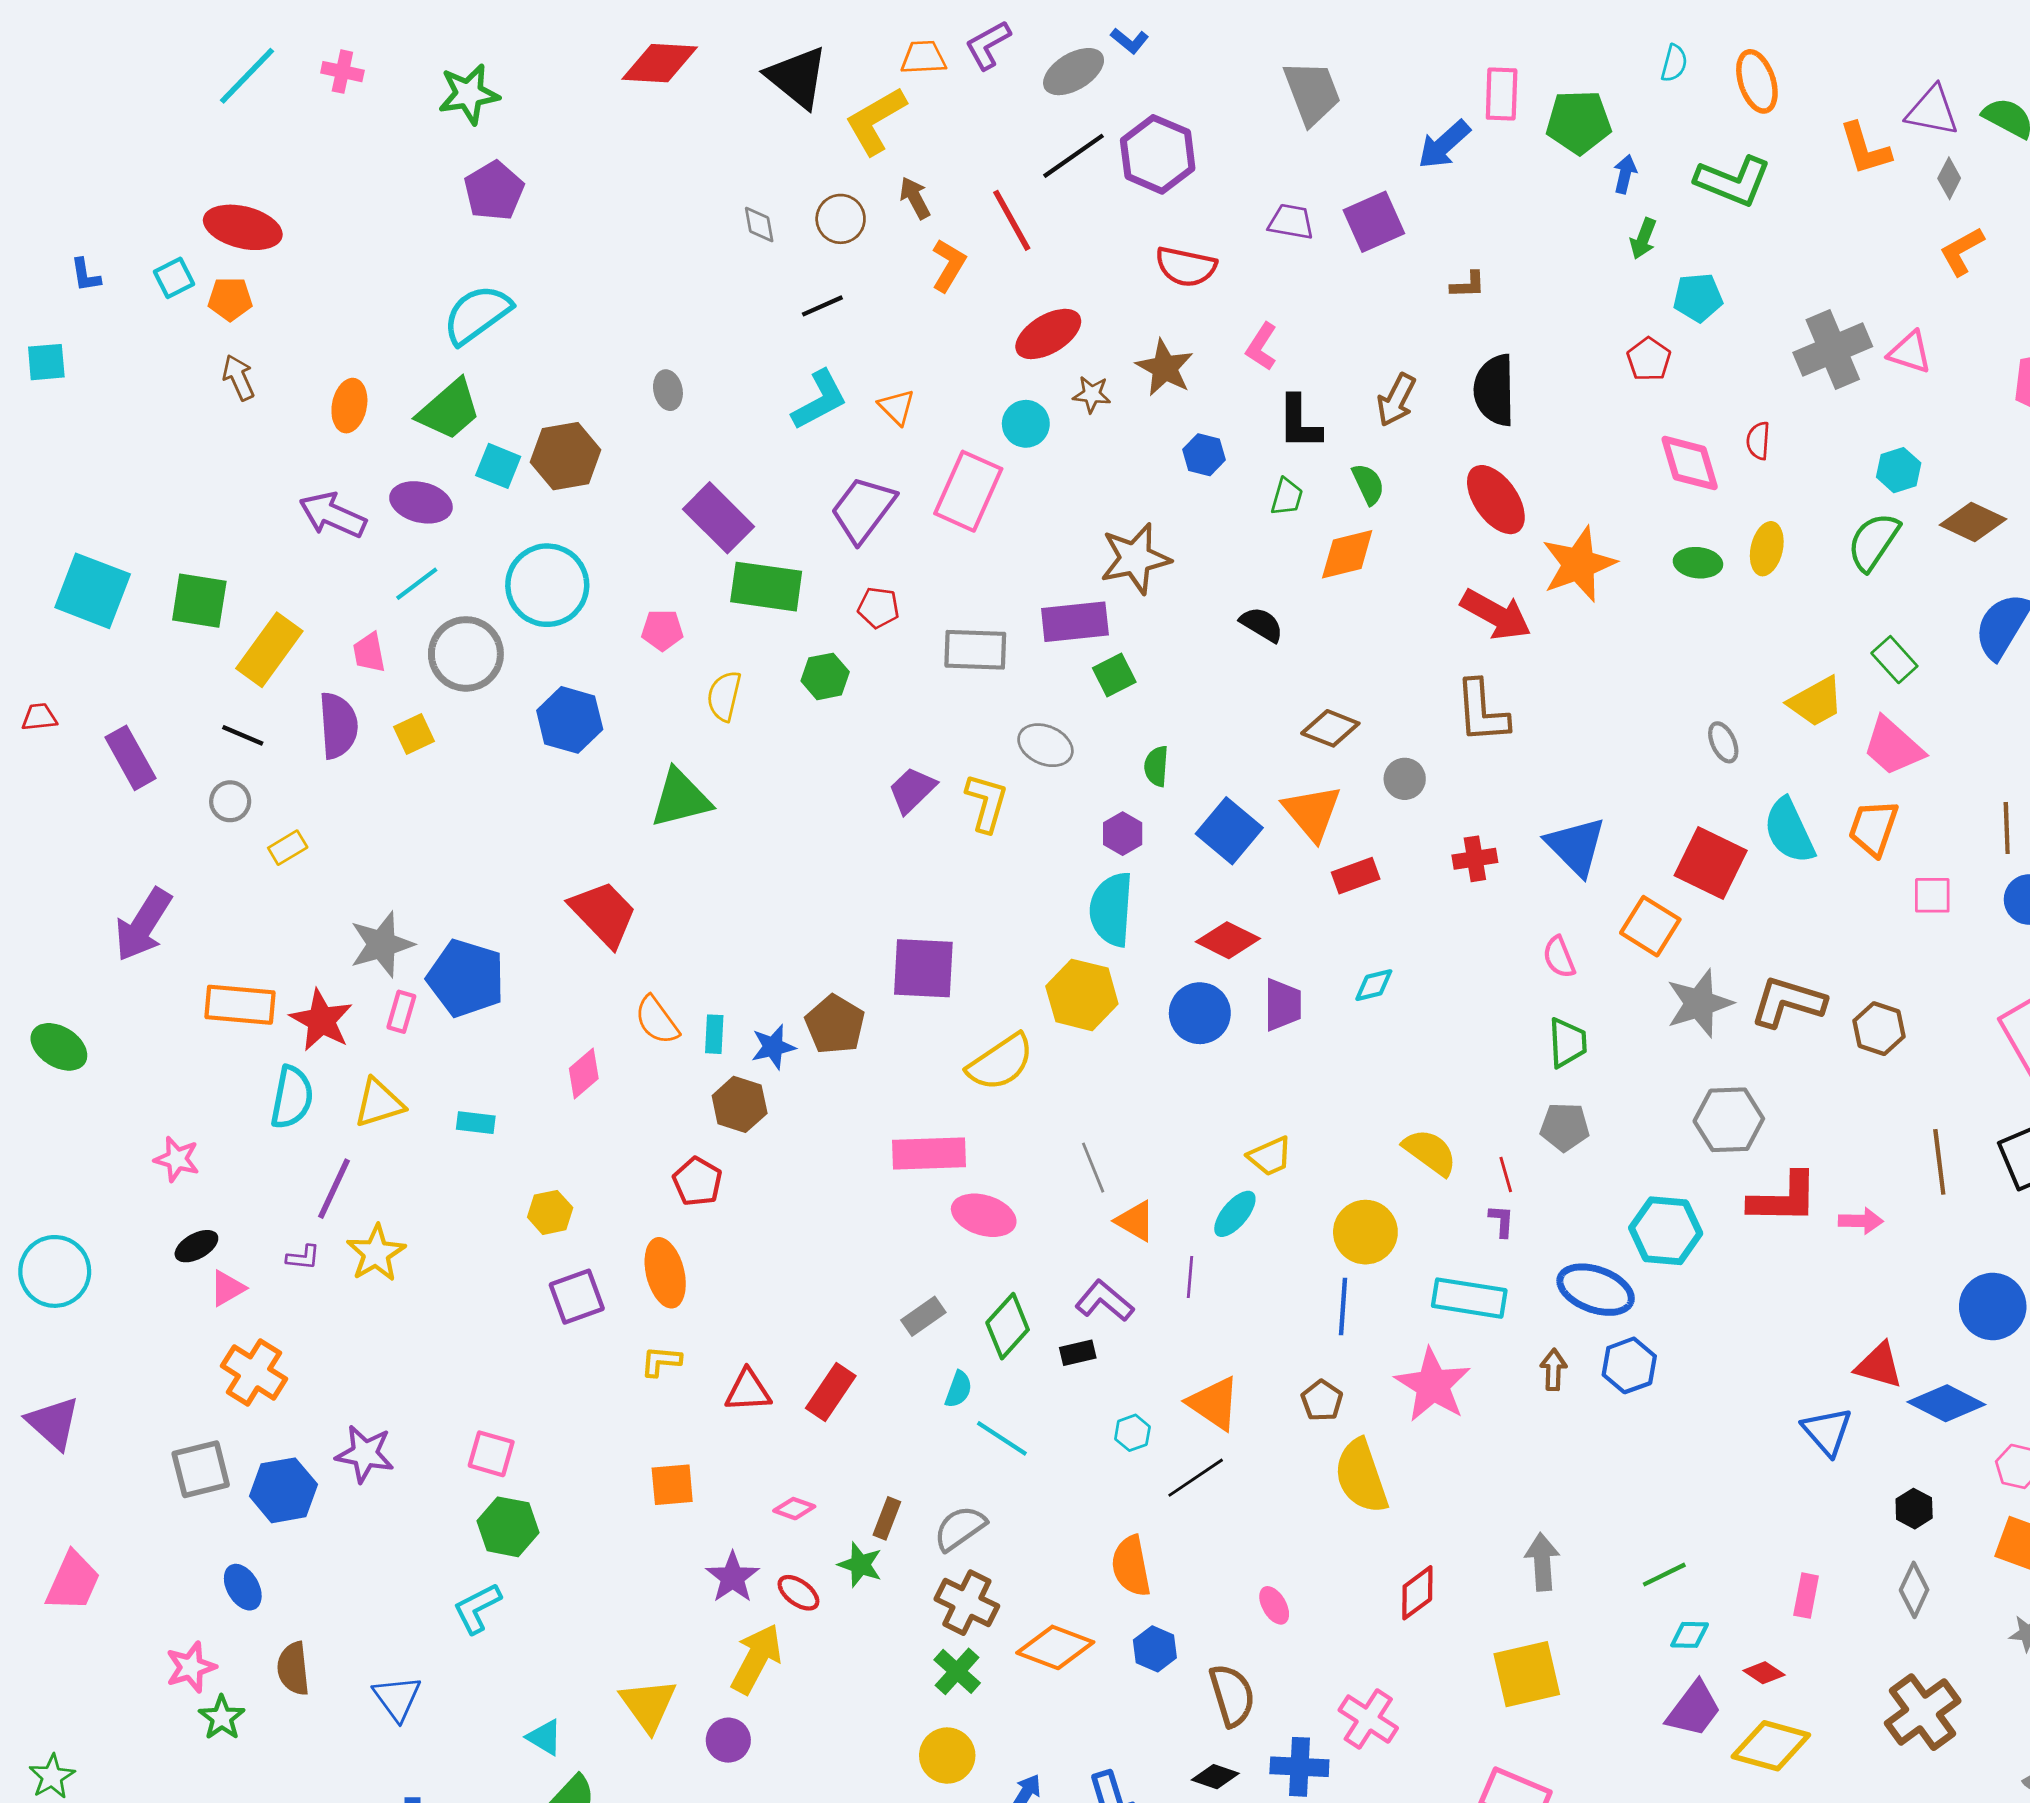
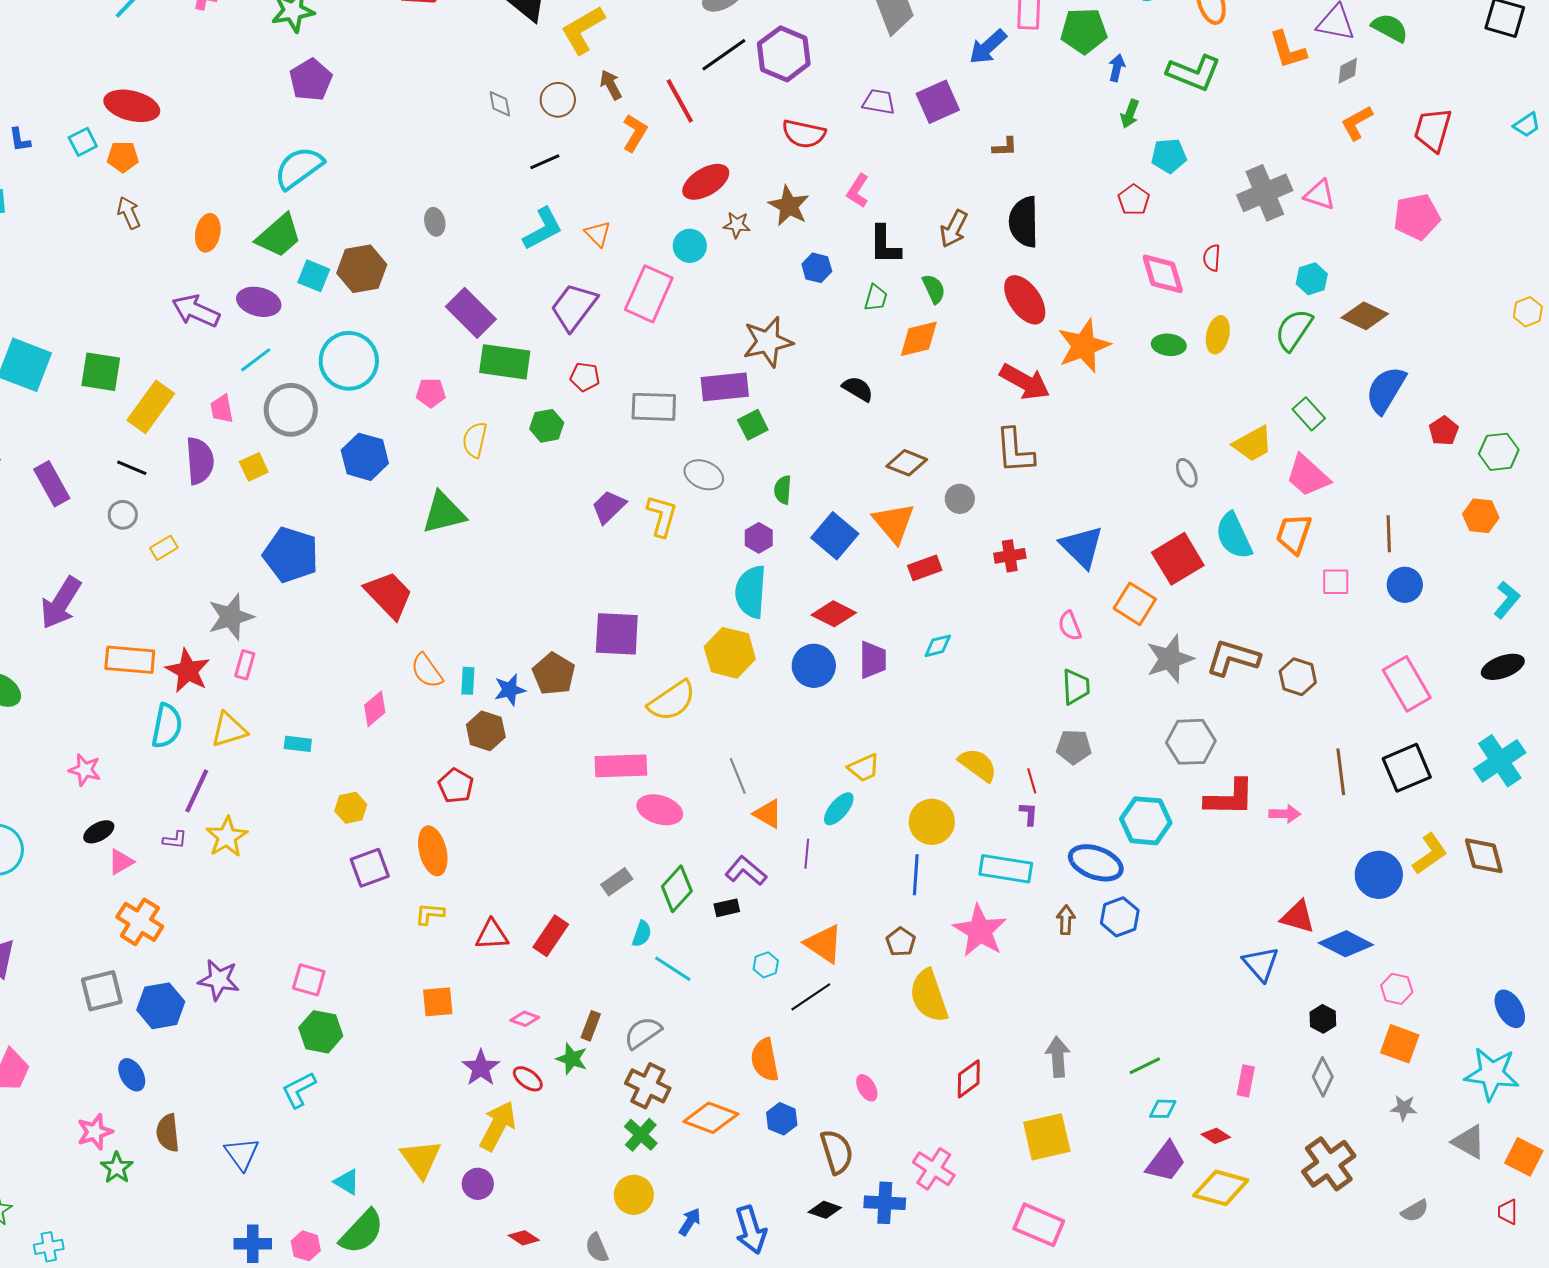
gray diamond: (1949, 178) -> (1348, 71), turned 36
red square: (1711, 863) -> (1178, 559), turned 33
blue pentagon: (466, 978) -> (291, 555), moved

